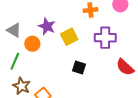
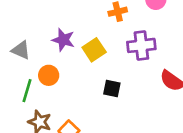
orange circle: (32, 44) -> (49, 75), moved

